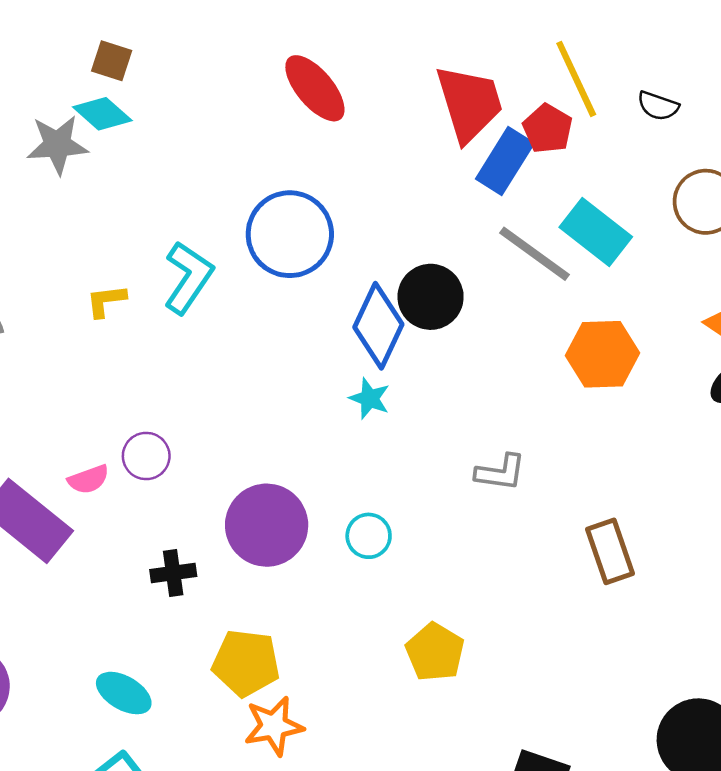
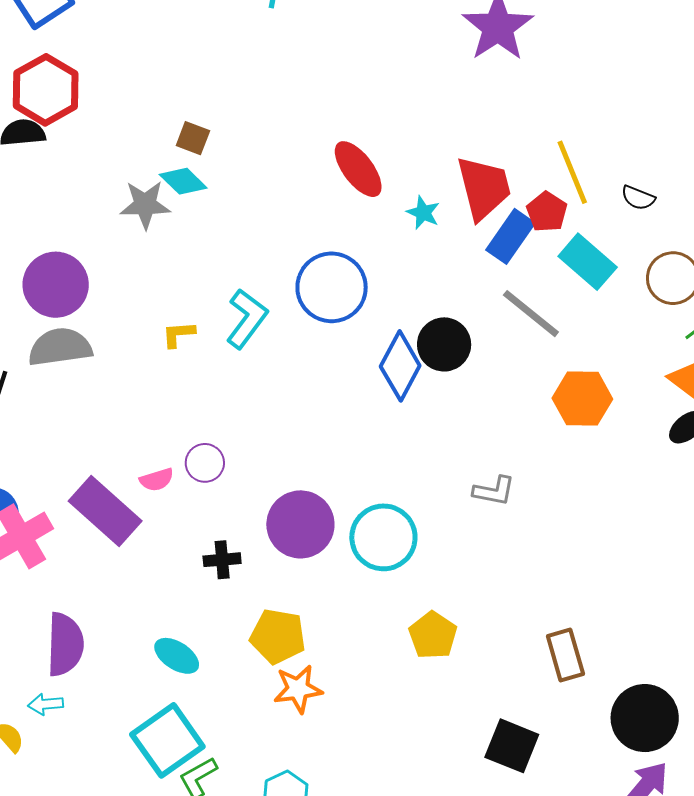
cyan rectangle: (596, 232) -> (588, 262), moved
cyan star: (370, 398) -> (423, 213), moved
cyan circle: (369, 536) -> (383, 537), size x1.8
brown rectangle: (610, 551) -> (565, 655), moved

